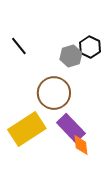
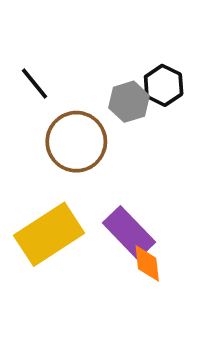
brown circle: (54, 93) -> (76, 142), moved

